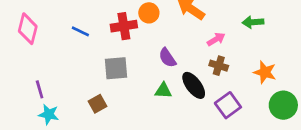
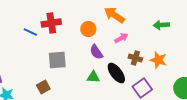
orange circle: (149, 13) -> (88, 29), moved
red cross: (124, 26) -> (51, 23), moved
pink arrow: (216, 39) -> (121, 38), moved
orange star: (265, 72) -> (158, 60), moved

